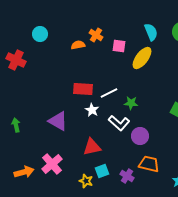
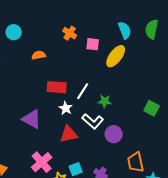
orange semicircle: (78, 45) -> (39, 55), moved
white line: (109, 93) -> (83, 91), turned -30
red triangle: (92, 147) -> (69, 134), moved
pink cross: (52, 164) -> (42, 162), moved
orange trapezoid: (149, 164) -> (136, 162), moved, turned -115

